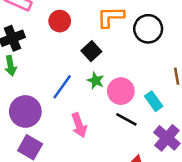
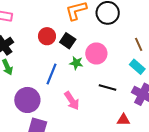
red circle: (60, 21) -> (47, 36), moved
pink circle: (121, 91) -> (96, 54), moved
cyan rectangle: (154, 101) -> (137, 67), moved

